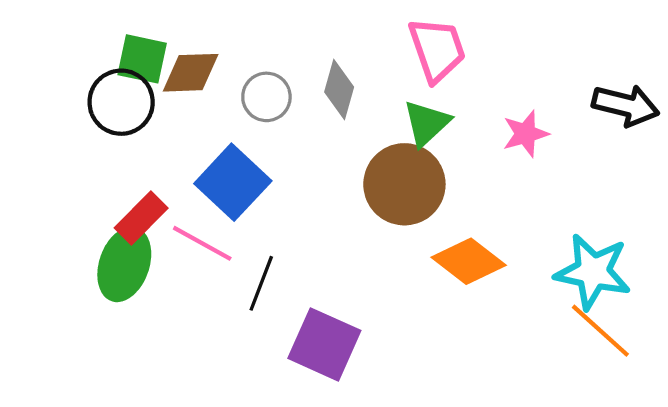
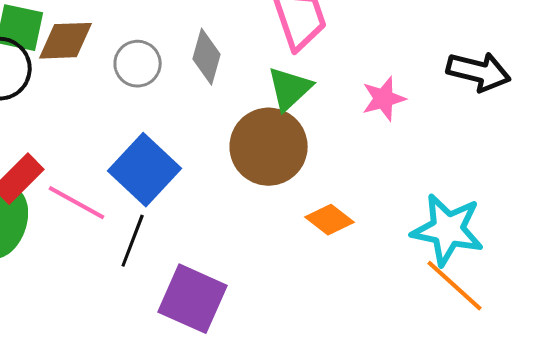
blue square: (233, 182) -> (145, 170), moved
orange diamond: (469, 261) -> (330, 220), size x0.7

